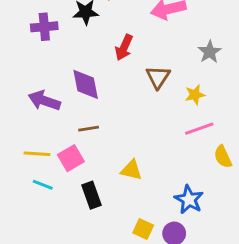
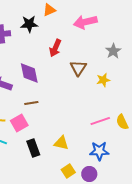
pink line: (199, 129) -> (100, 121), moved
yellow triangle: (131, 170) -> (61, 143), moved
blue star: (189, 200) -> (99, 151), turned -30
yellow square: (143, 229) -> (68, 171), turned 32

